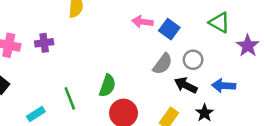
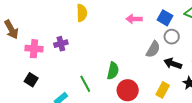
blue square: (169, 29) -> (165, 18), moved
gray circle: (193, 60) -> (172, 37), moved

